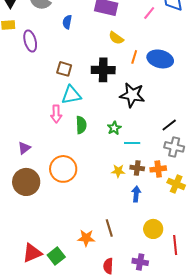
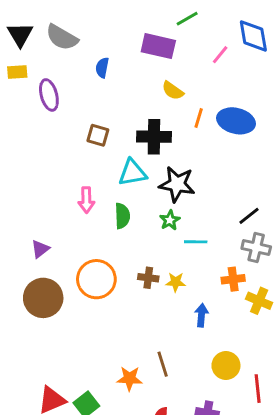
cyan triangle: (71, 95) -> (132, 173), moved
black star: (132, 95) -> (177, 184), moved
brown cross: (137, 168) -> (148, 278), moved

